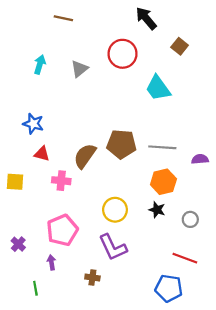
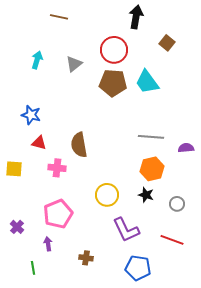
black arrow: (146, 18) -> (136, 17), turned 50
brown pentagon: (121, 144) -> (113, 83), moved
brown semicircle: (85, 156) -> (79, 145), turned -45
purple L-shape: (113, 247) -> (126, 230), moved
blue pentagon: (169, 288) -> (138, 268), moved

